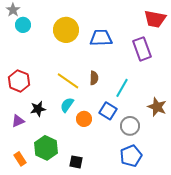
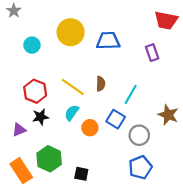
cyan circle: (23, 25) -> (32, 45), moved
purple rectangle: (142, 49) -> (152, 53), size x0.7
red hexagon: (19, 81) -> (35, 91), moved
orange rectangle: (20, 159) -> (21, 171), size x1.6

